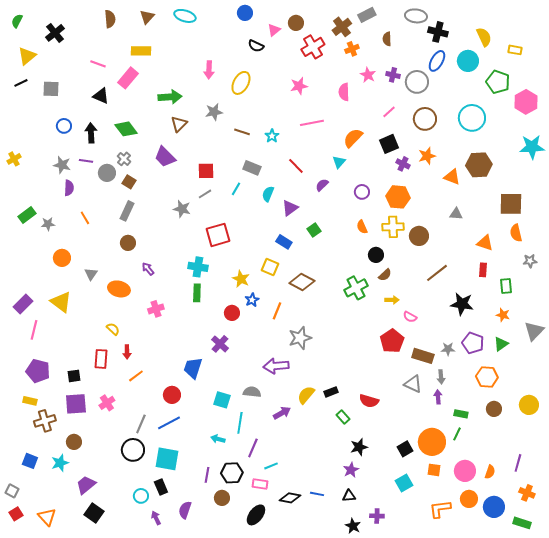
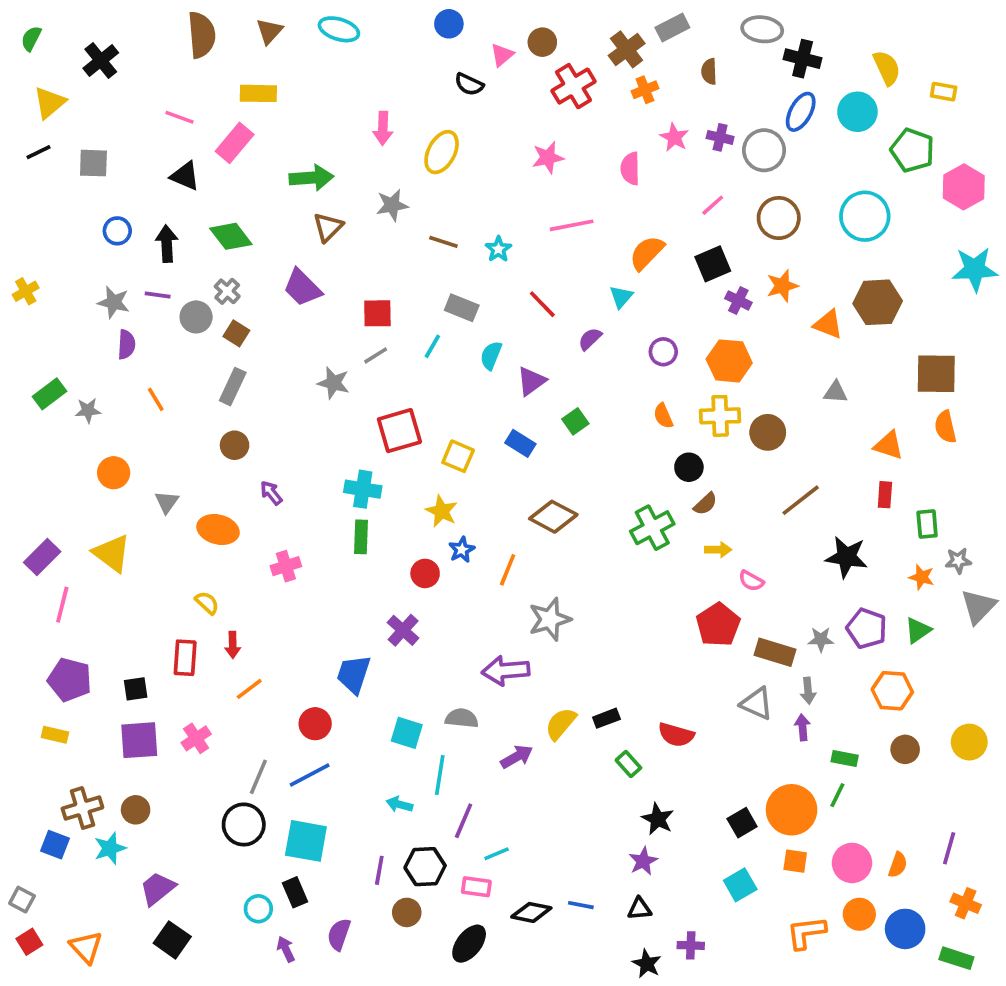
brown semicircle: (110, 19) -> (202, 35), size x1.4
gray star: (530, 261) -> (958, 561), moved
yellow square: (270, 267) -> (458, 456), moved
brown cross: (45, 421) -> (82, 808), moved
black star: (359, 447) -> (658, 819), turned -30

